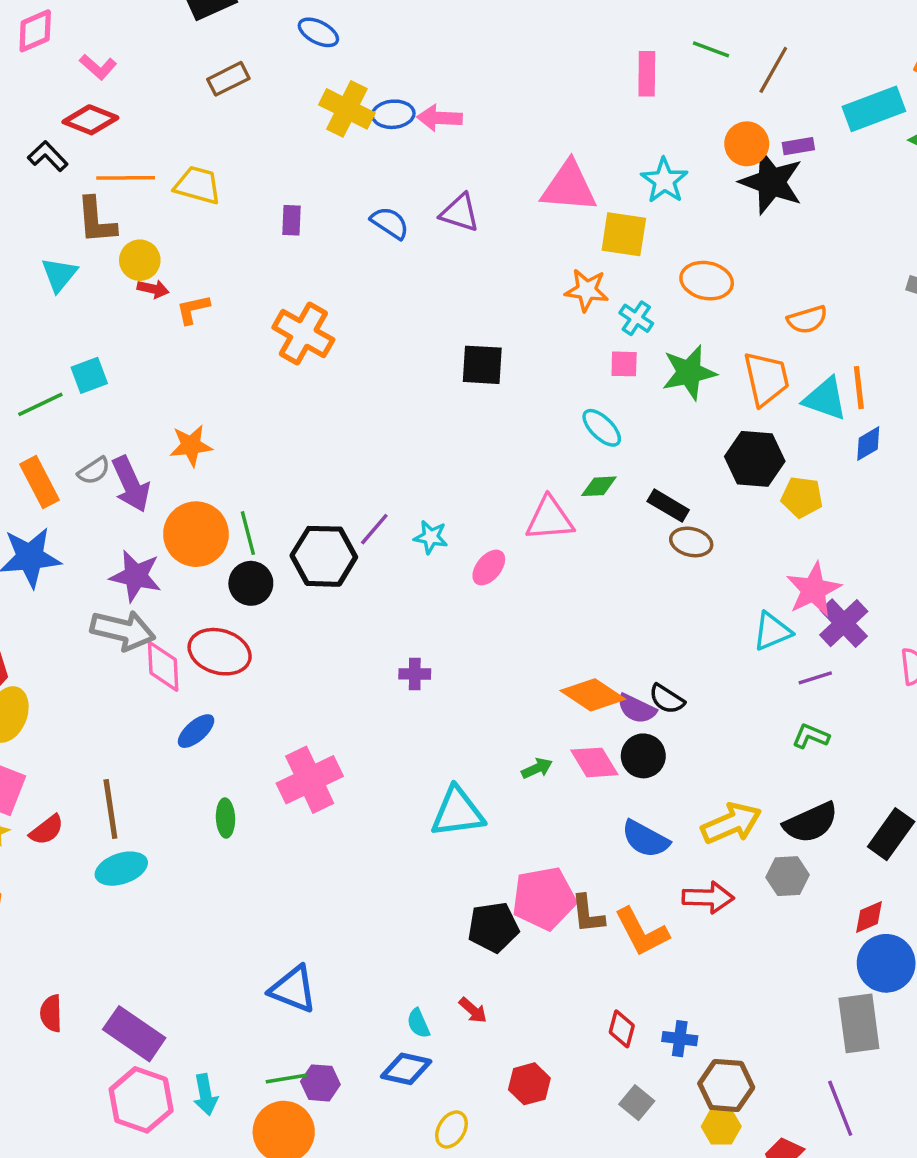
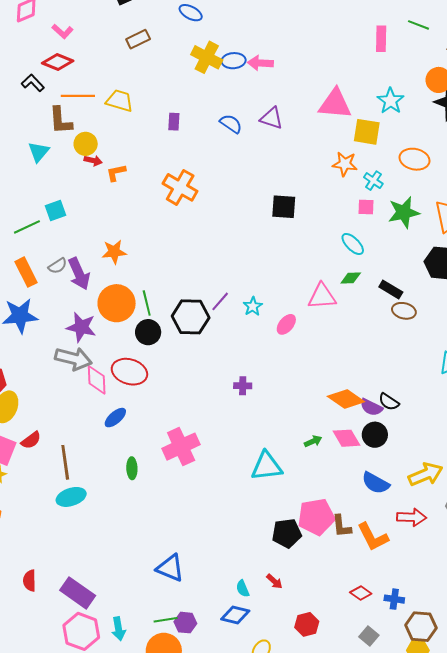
cyan star: (431, 537) -> (253, 306), turned 30
red semicircle: (47, 830) -> (31, 440), moved
red diamond: (622, 1029) -> (361, 593), turned -70

